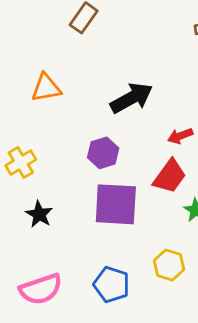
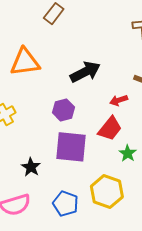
orange triangle: (46, 88) -> (25, 62), size x1.4
black star: (39, 214) -> (31, 167), moved
yellow hexagon: (169, 265) -> (107, 192), size x1.5

